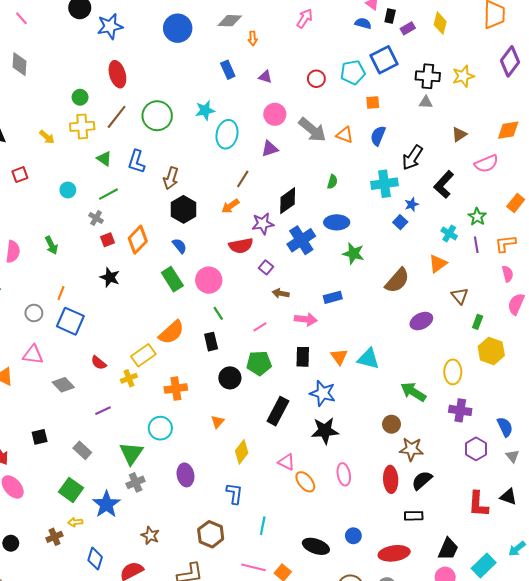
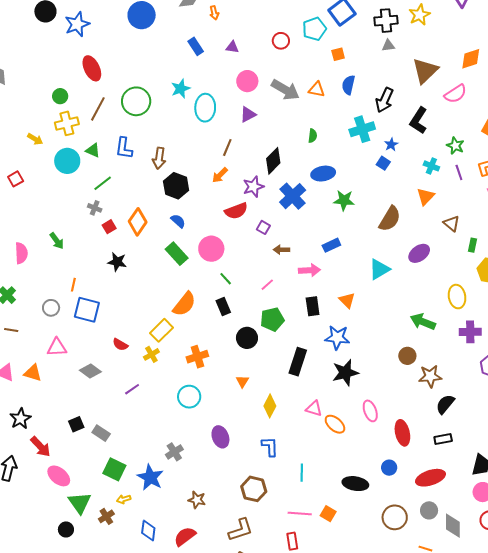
brown triangle: (459, 134) -> (425, 71), size x1.8
cyan circle: (68, 190) -> (67, 161), moved, size x1.6
cyan triangle: (368, 359) -> (379, 269), moved, turned -35
gray rectangle: (82, 450) -> (101, 433), moved
green triangle: (131, 453) -> (80, 503), moved
red ellipse: (391, 479) -> (402, 433), moved

